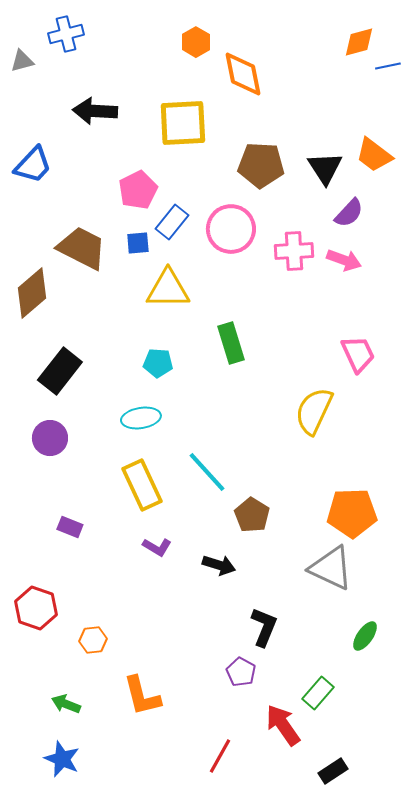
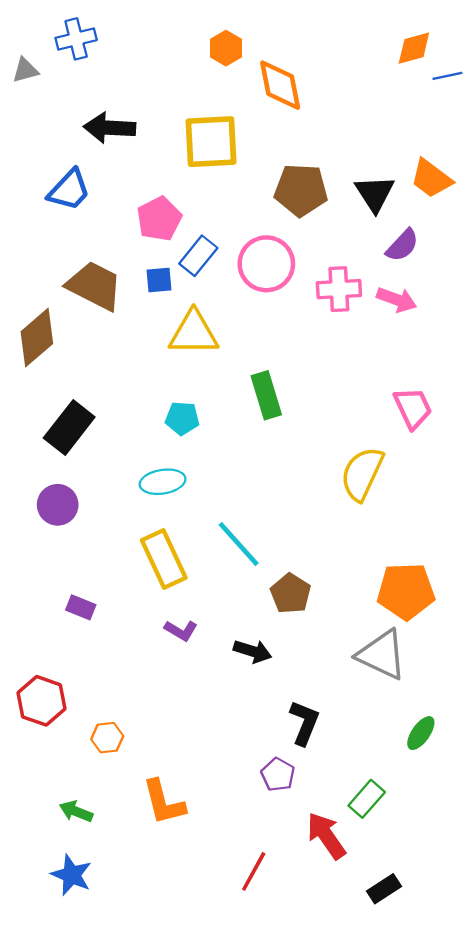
blue trapezoid: (33, 165) -> (69, 190), moved

